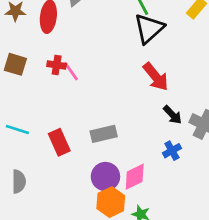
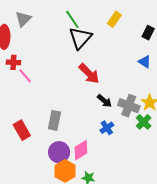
red cross: (57, 65) -> (13, 62), moved
gray rectangle: (104, 134) -> (54, 120), turned -60

